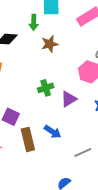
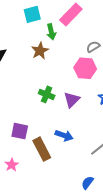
green arrow: (34, 22) -> (51, 32), moved
green cross: (46, 88) -> (47, 94), turned -35

